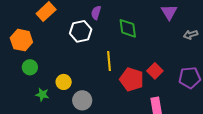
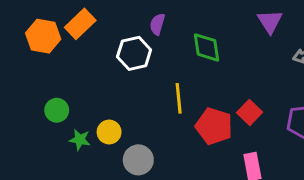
orange hexagon: (21, 40) -> (43, 36), moved
green star: (42, 95) -> (80, 140), moved

